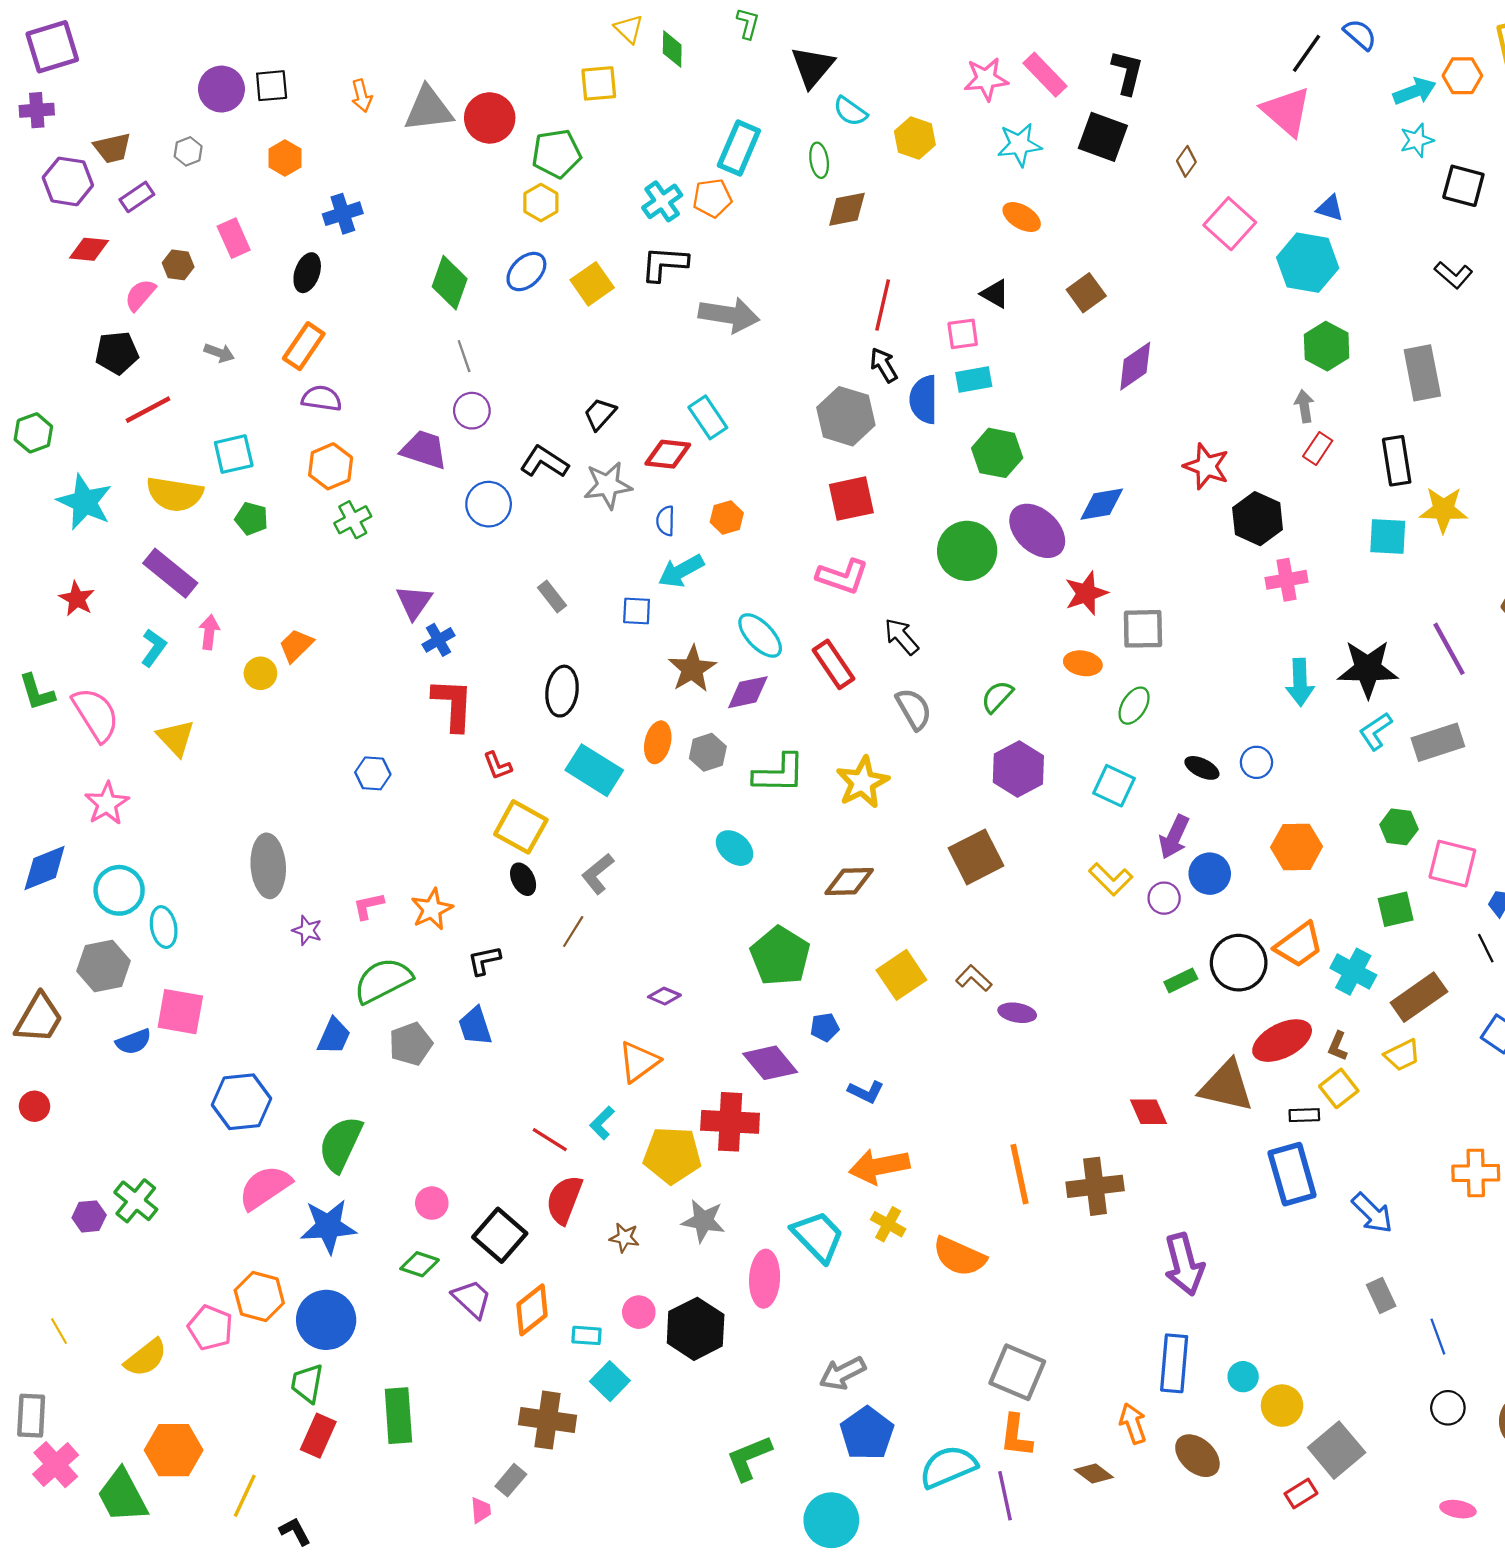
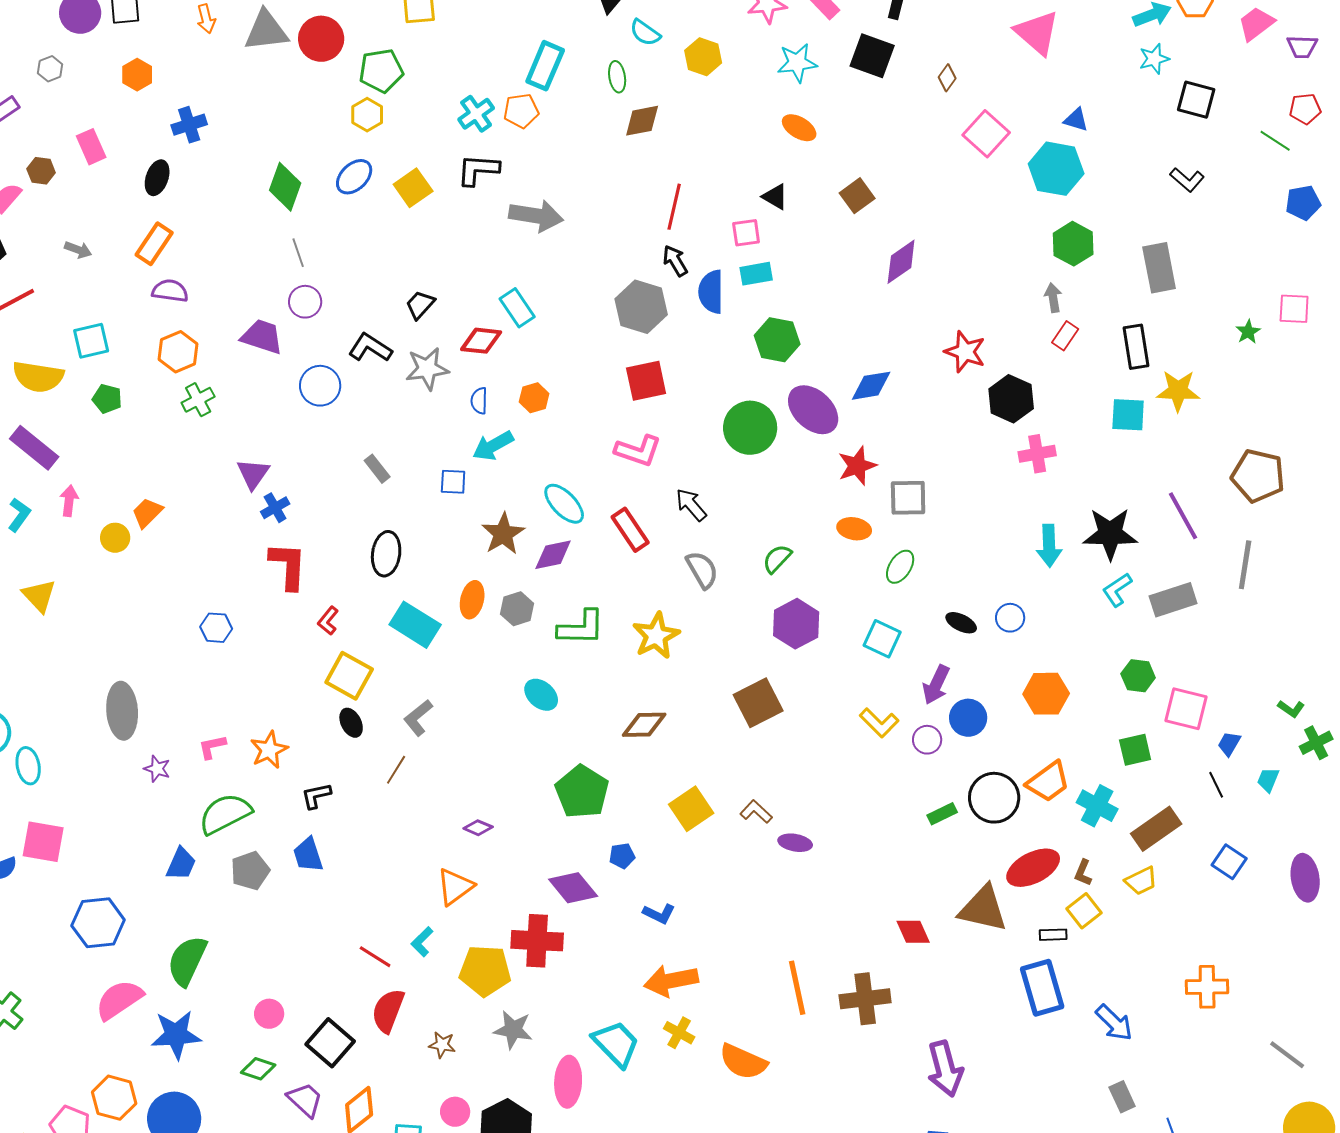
red L-shape: (497, 766) -> (328, 621), turned 60

